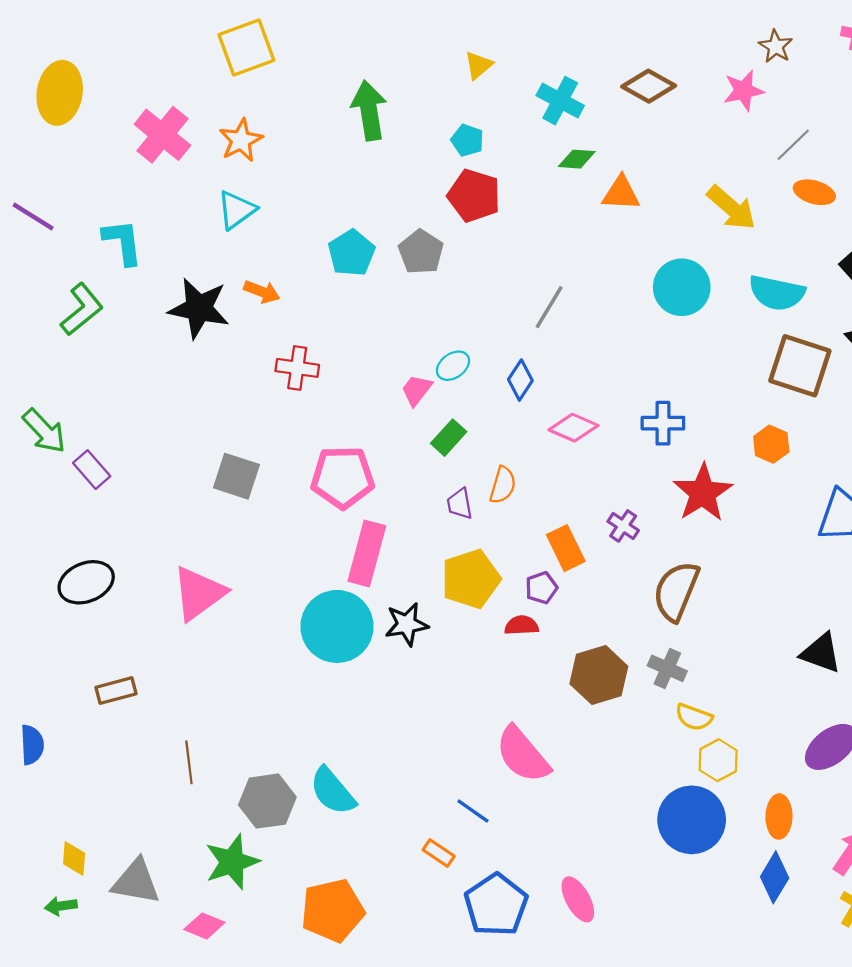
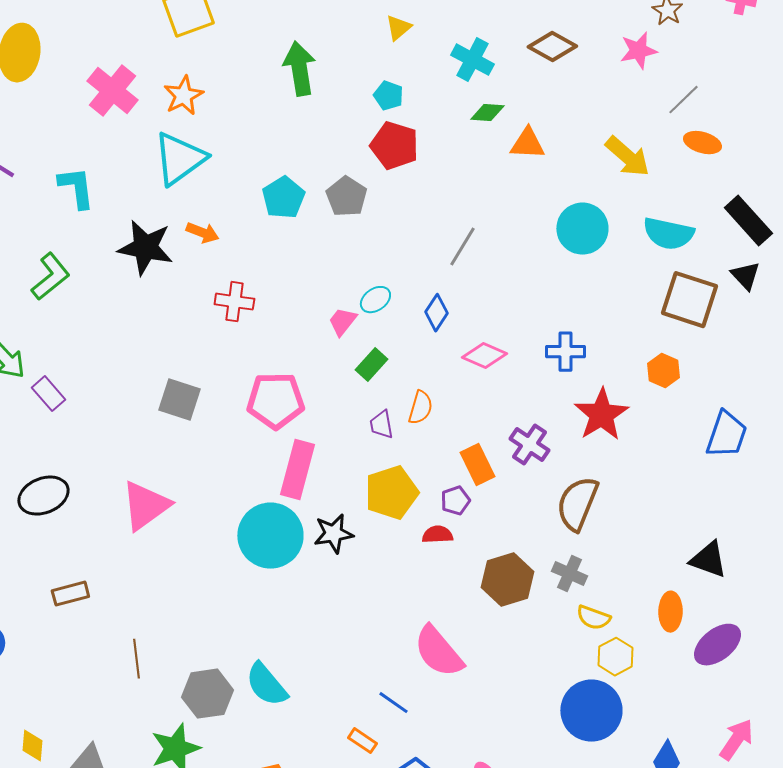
cyan triangle: (236, 210) -> (179, 159), size x1.5
green L-shape: (82, 309) -> (50, 277), moved
purple cross: (623, 526) -> (529, 445), size x1.4
orange ellipse: (779, 817) -> (670, 612), moved

